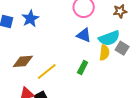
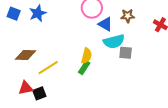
blue triangle: (84, 35) -> (105, 24), moved
gray square: (122, 48) -> (126, 53), turned -32
yellow semicircle: (104, 53) -> (86, 56), moved

